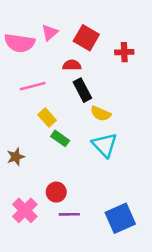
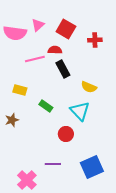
pink line: (33, 86) -> (35, 59), moved
yellow semicircle: (101, 114) -> (89, 87), moved
yellow rectangle: (47, 117) -> (20, 90), moved, turned -32
red circle: (56, 192) -> (66, 134), moved
pink cross: (25, 210) -> (27, 180), moved

